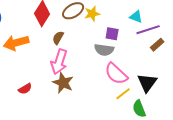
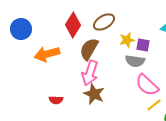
yellow star: (92, 14) -> (127, 40), moved
brown semicircle: (58, 38) -> (89, 49), size x1.6
red semicircle: (25, 89) -> (56, 100), turned 32

